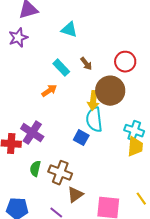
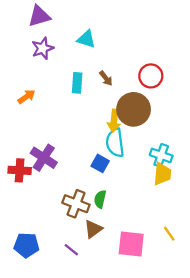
purple star: (18, 38) -> (43, 48), moved
cyan rectangle: (61, 68) -> (77, 83), turned 48
orange arrow: (49, 91) -> (26, 97), moved
green semicircle: (35, 169) -> (100, 199), moved

